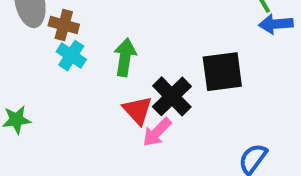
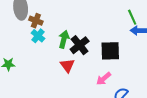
black cross: (172, 96) -> (80, 45), moved
pink arrow: (157, 132) -> (104, 79), moved

